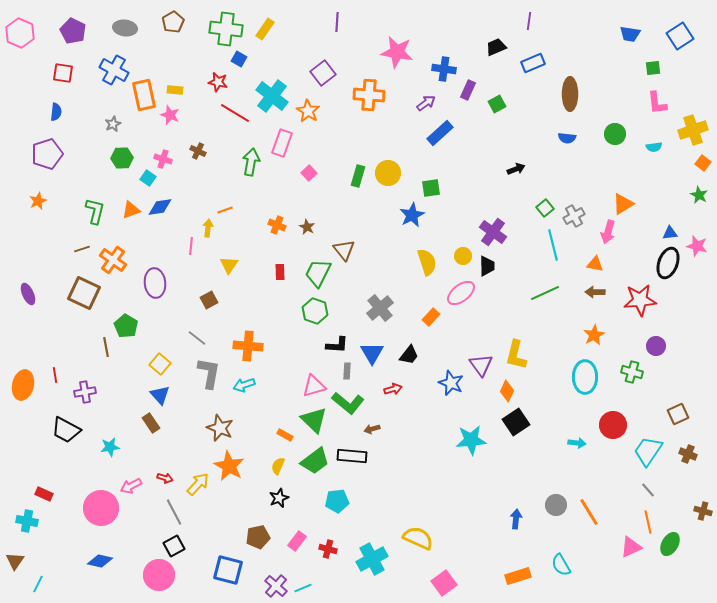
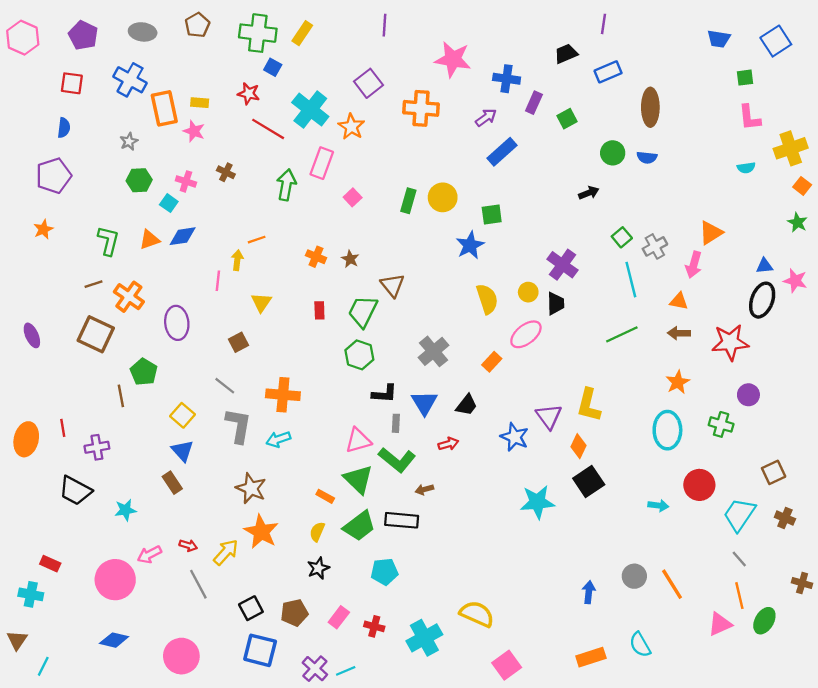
green circle: (615, 134) -> (613, 153), moved
black square: (174, 546) -> (251, 608), moved

